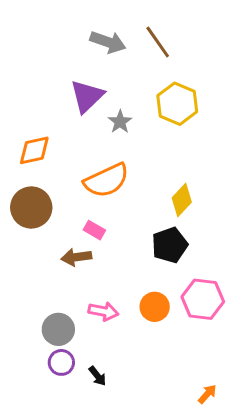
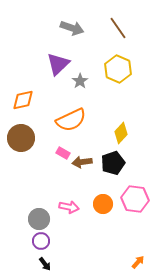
brown line: (158, 42) -> (118, 28), moved
brown arrow: (76, 257) -> (82, 162), moved
black arrow: (97, 376) -> (45, 264), moved

